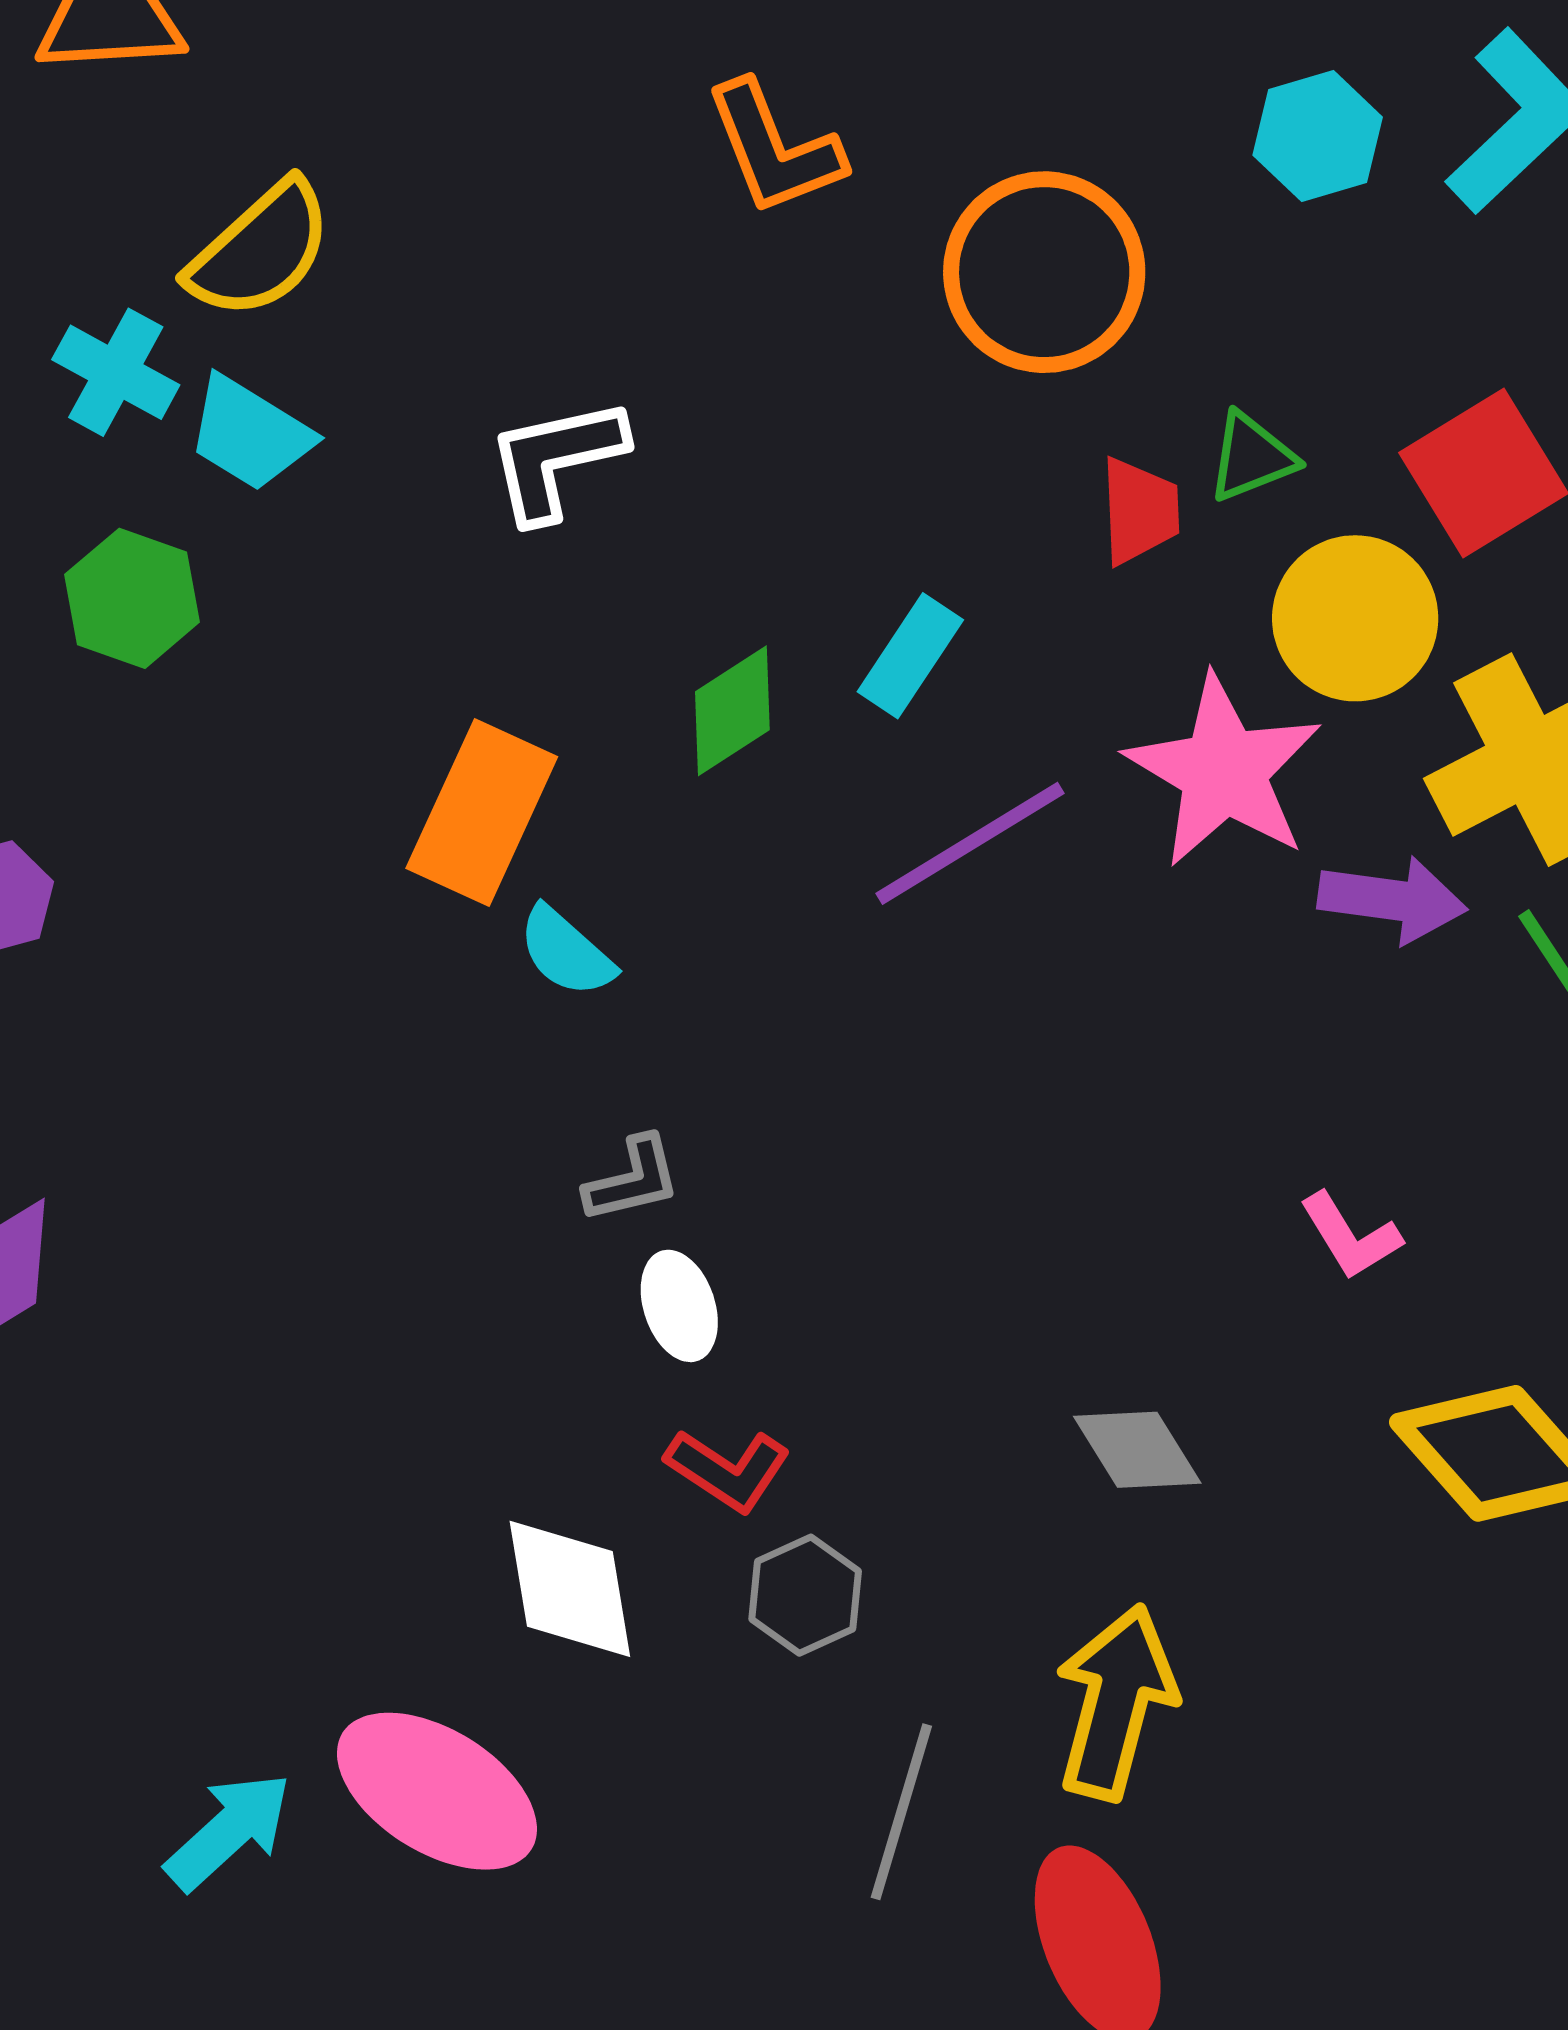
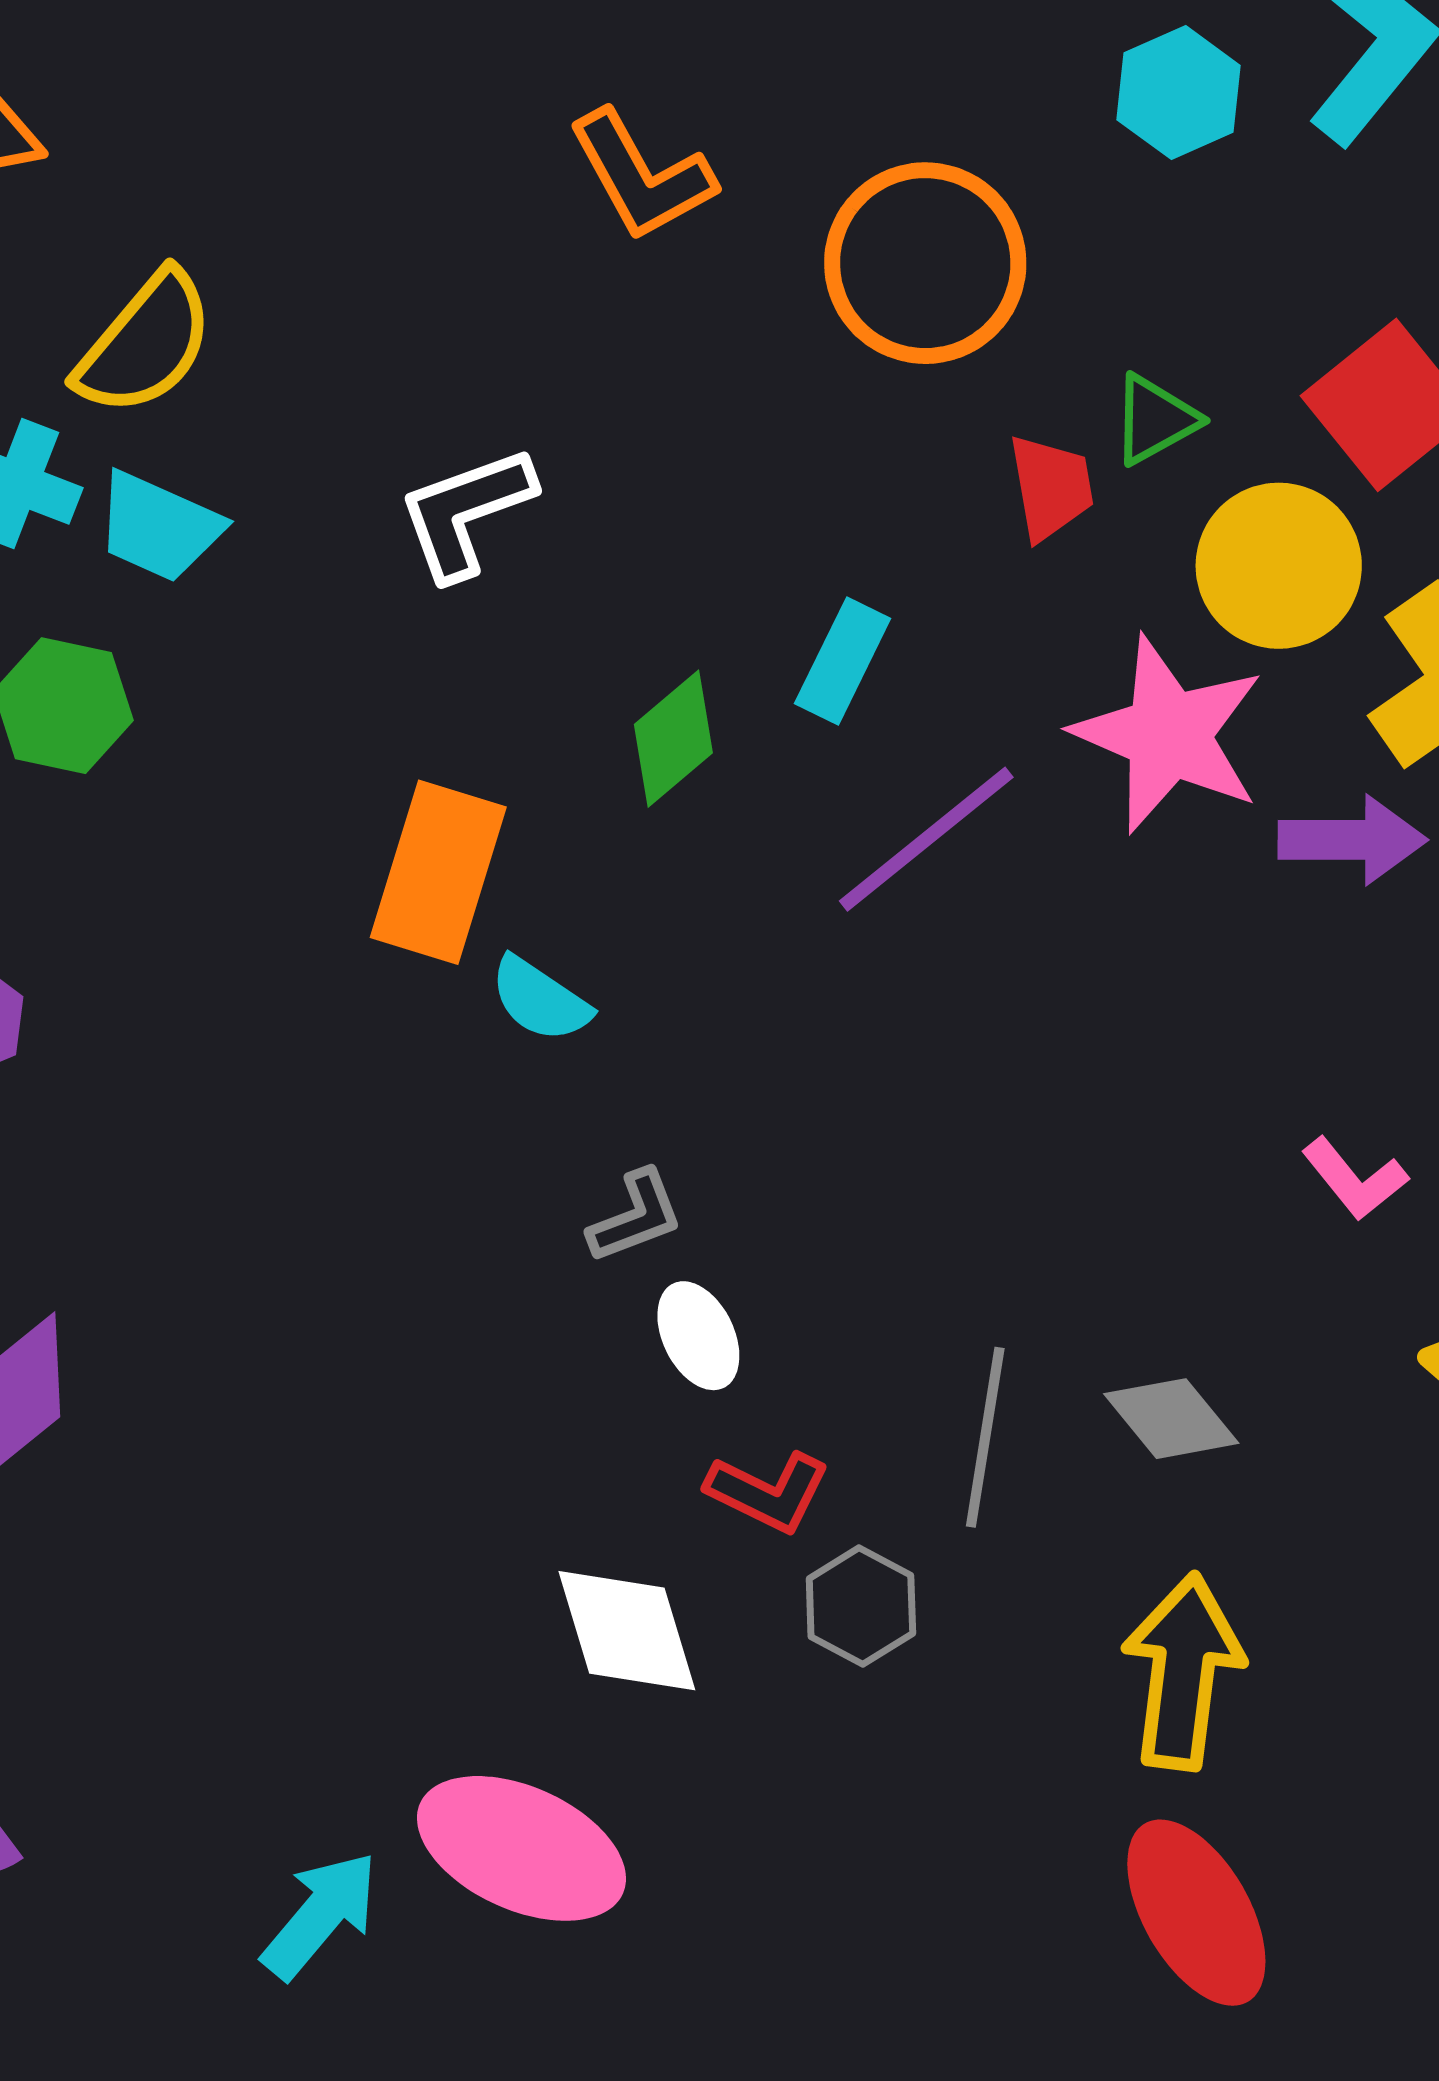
gray line: (901, 1812) -> (985, 1437), moved

